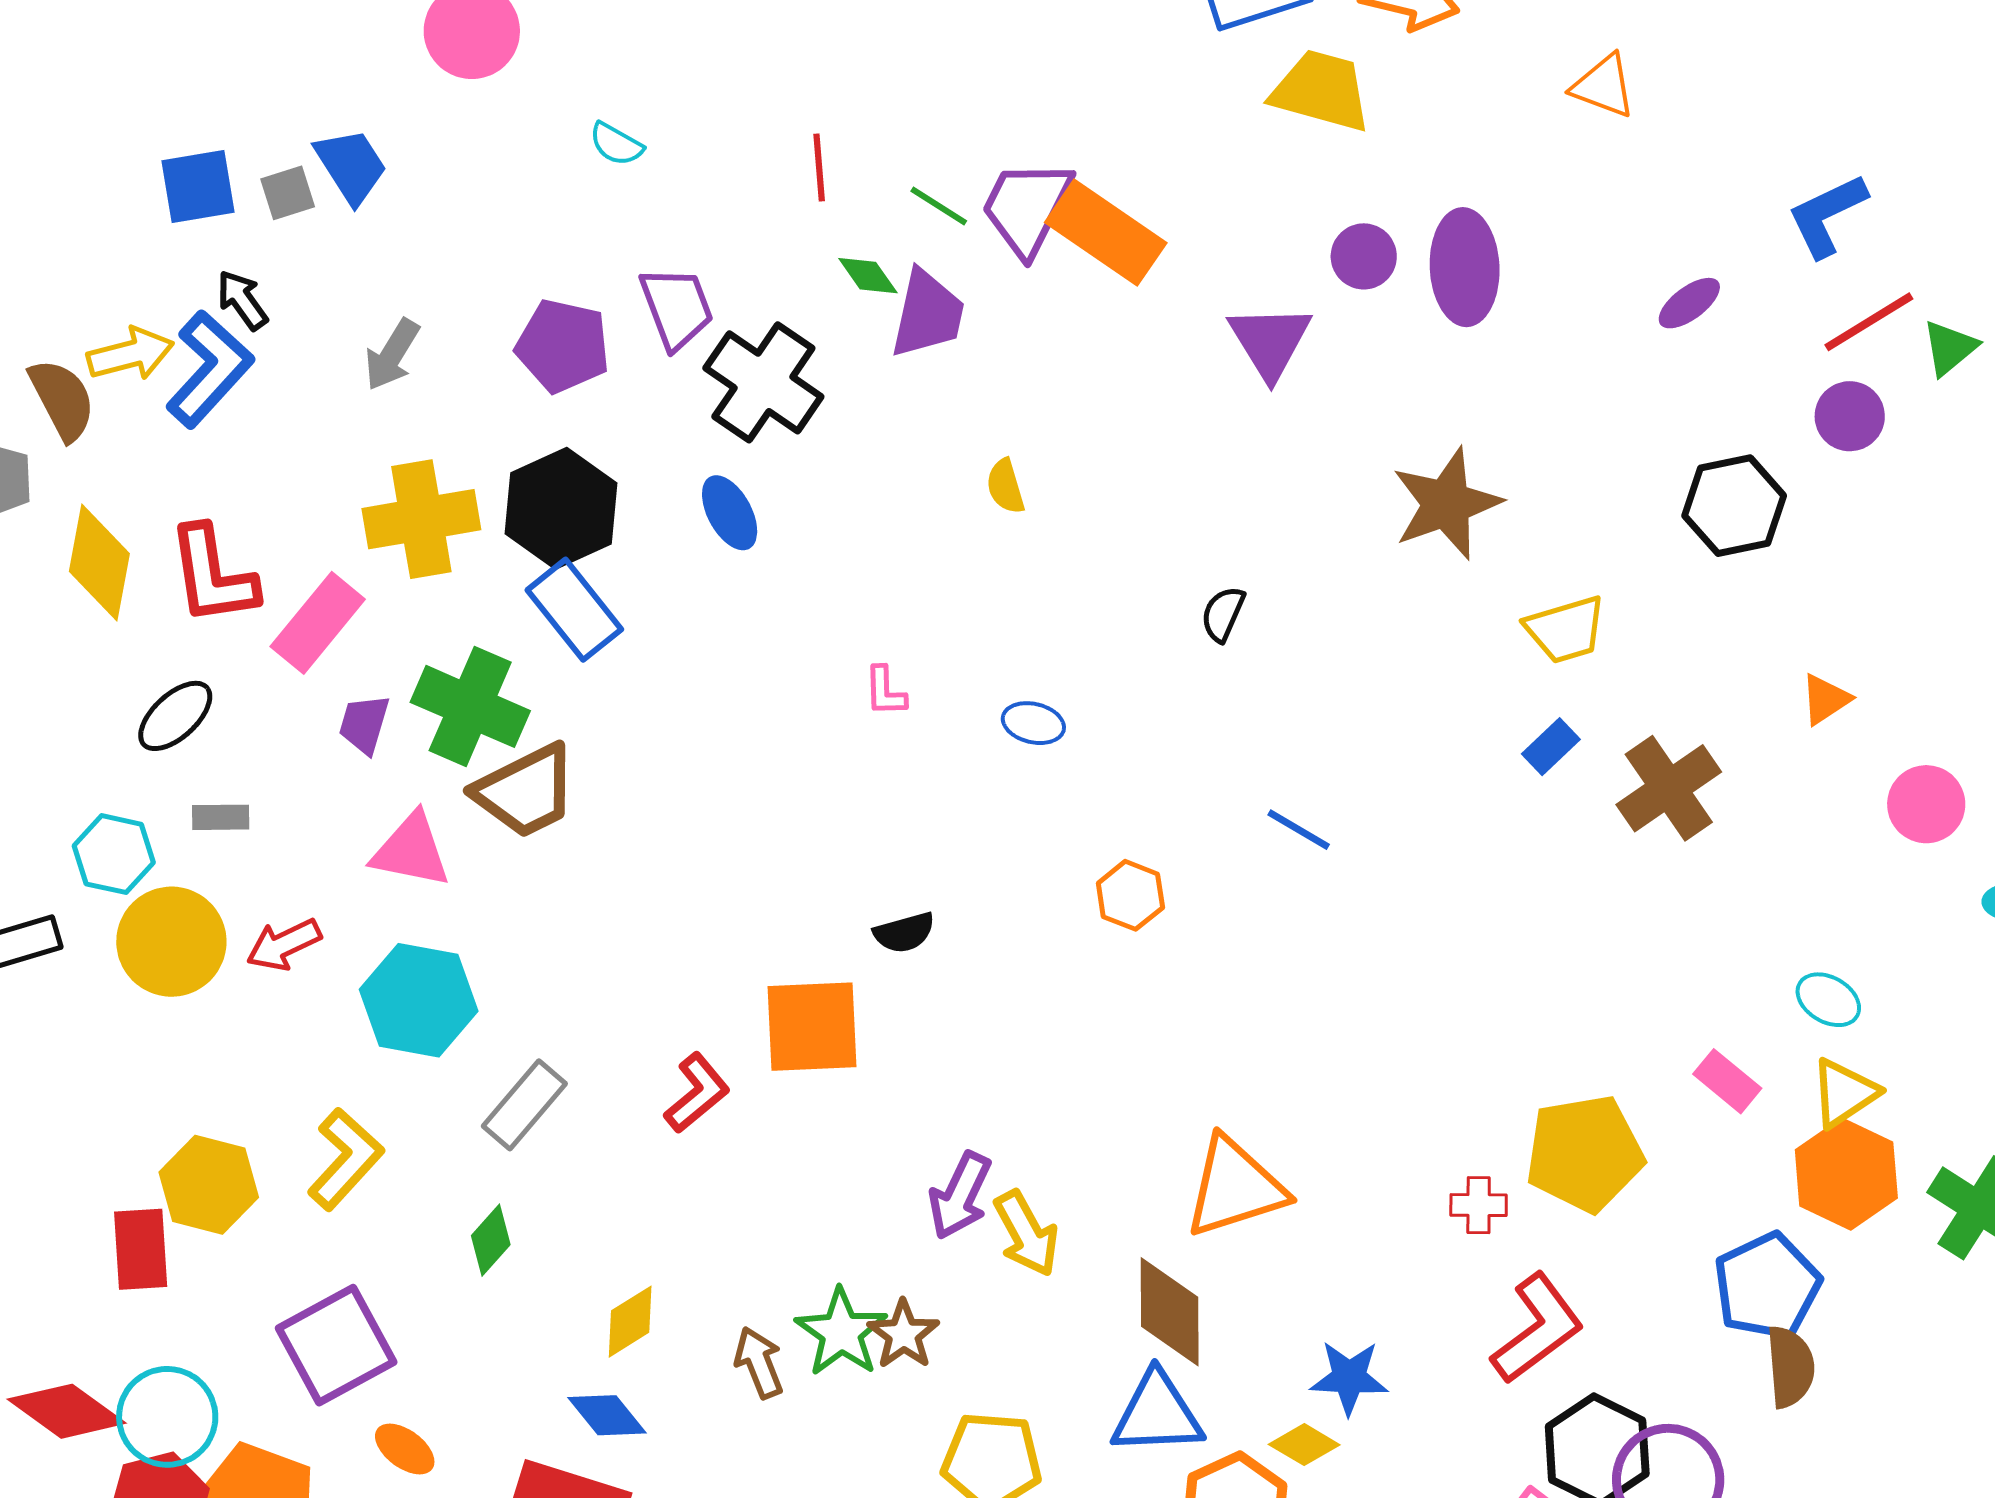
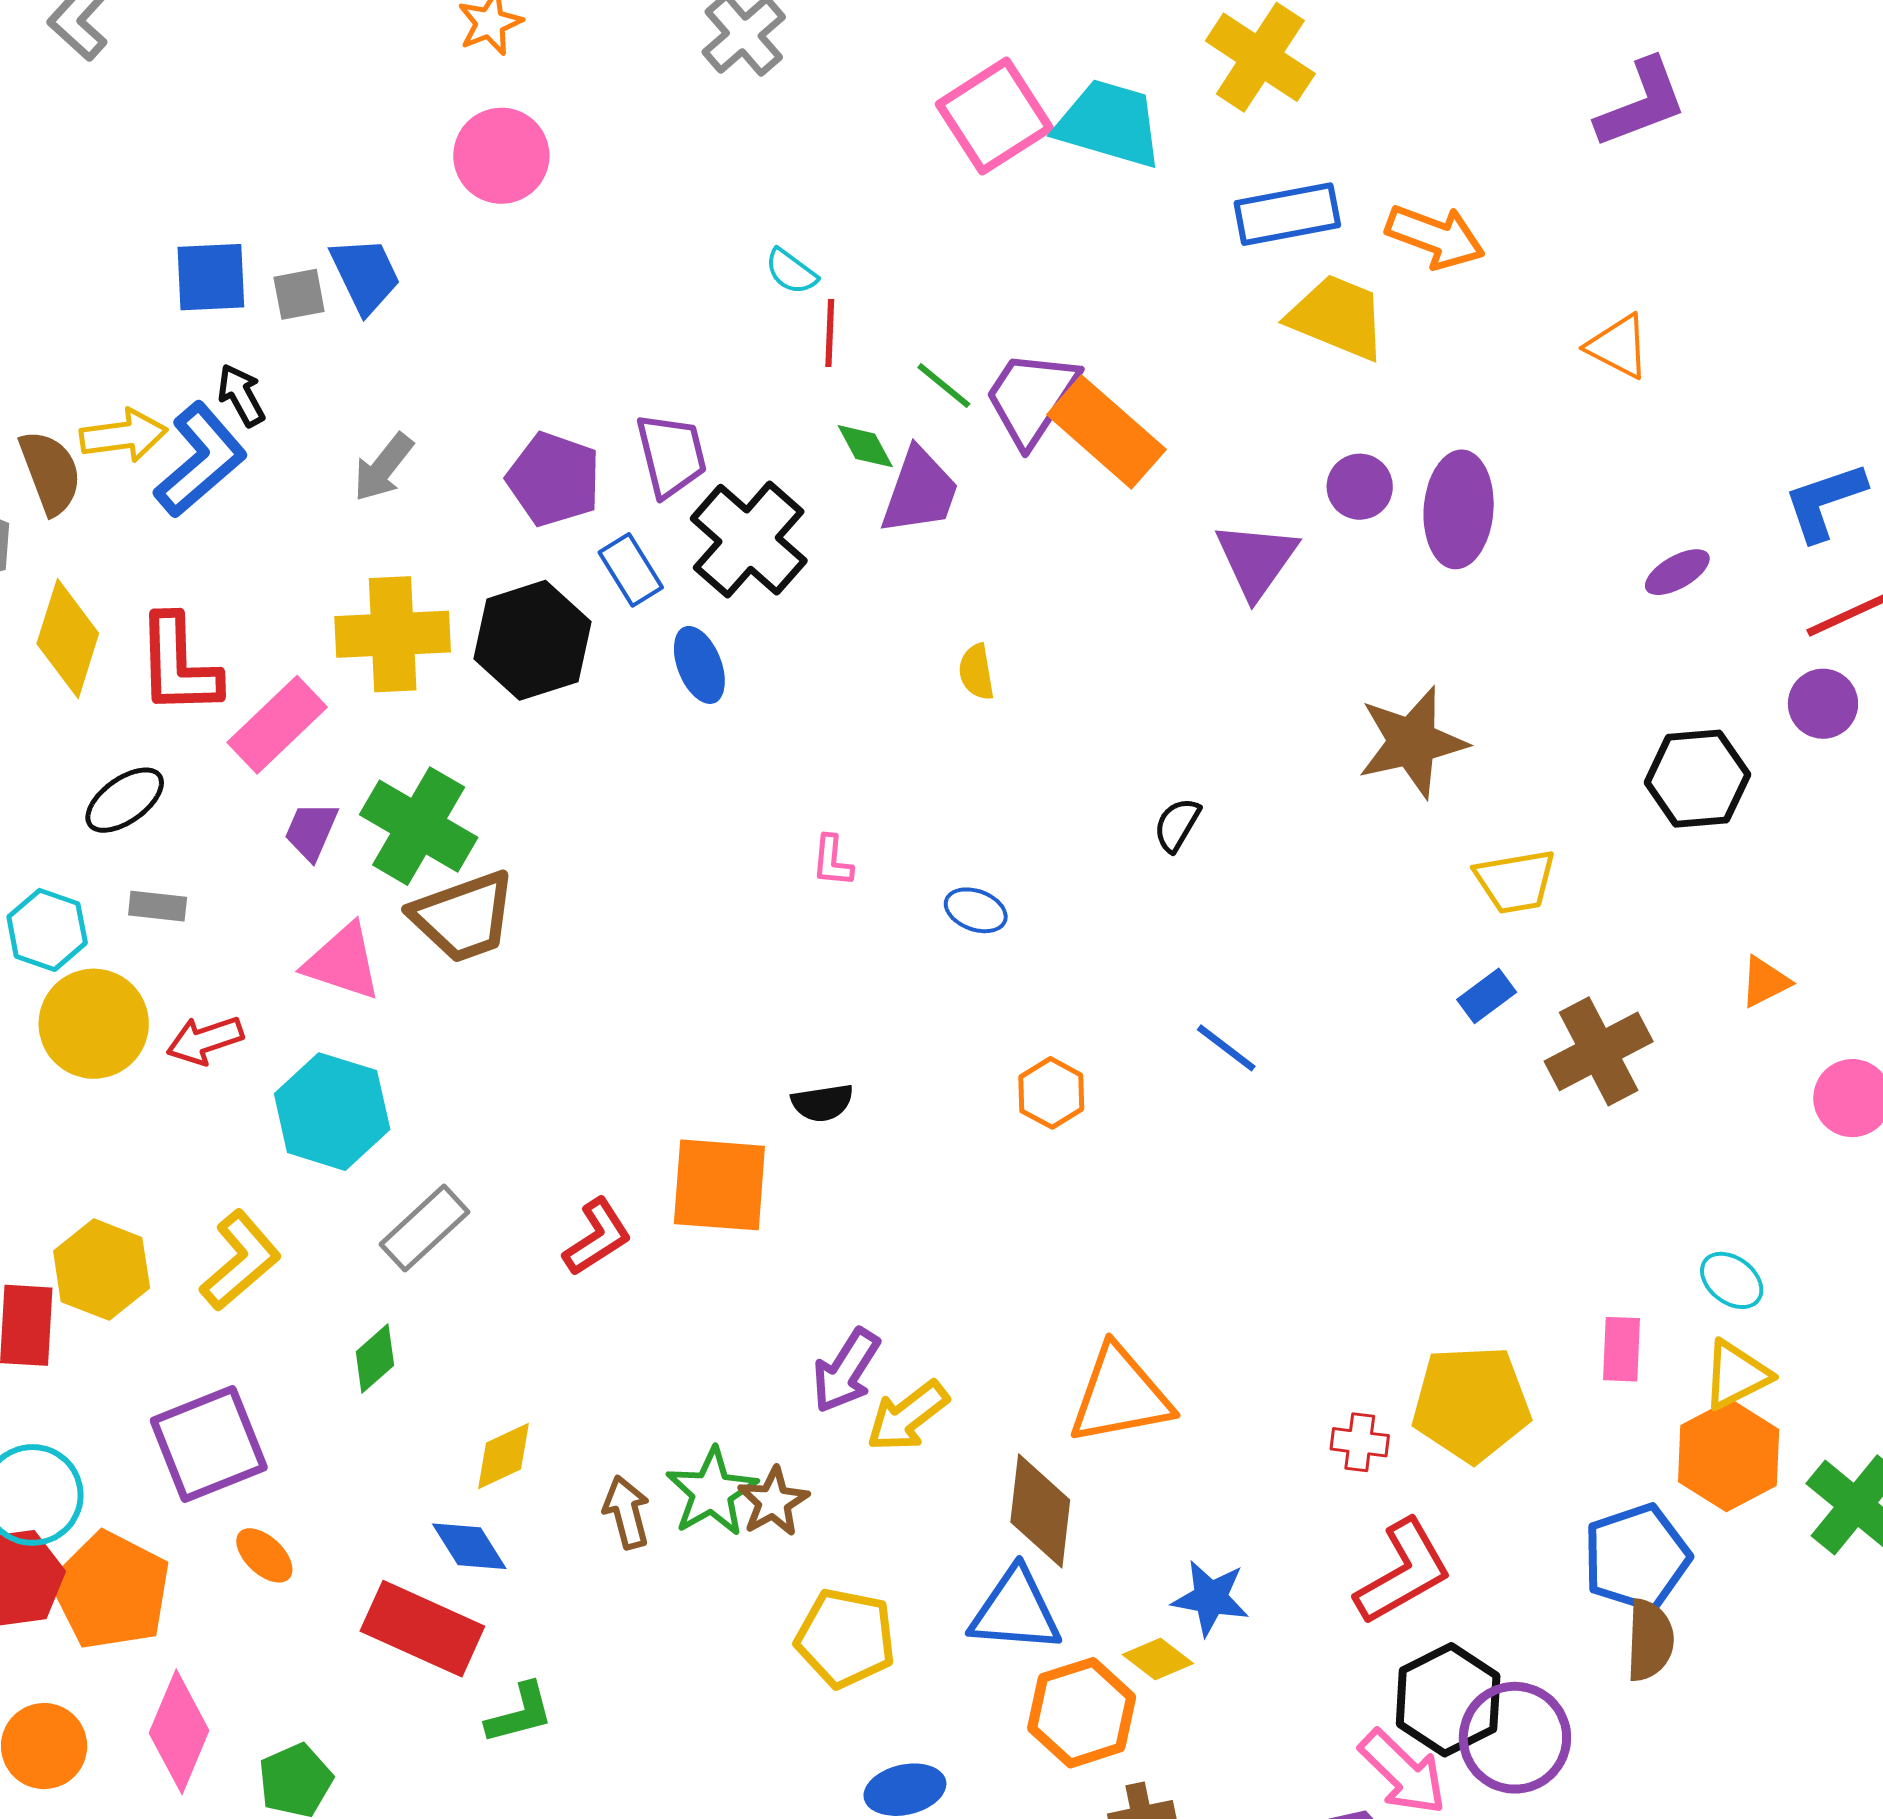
cyan semicircle: (616, 144) -> (791, 272), moved
blue rectangle: (574, 610) -> (631, 570), moved, size x0.7
pink rectangle: (1727, 1081) -> (1622, 1349), turned 46
yellow arrow: (1026, 1234) -> (907, 1416), turned 74

